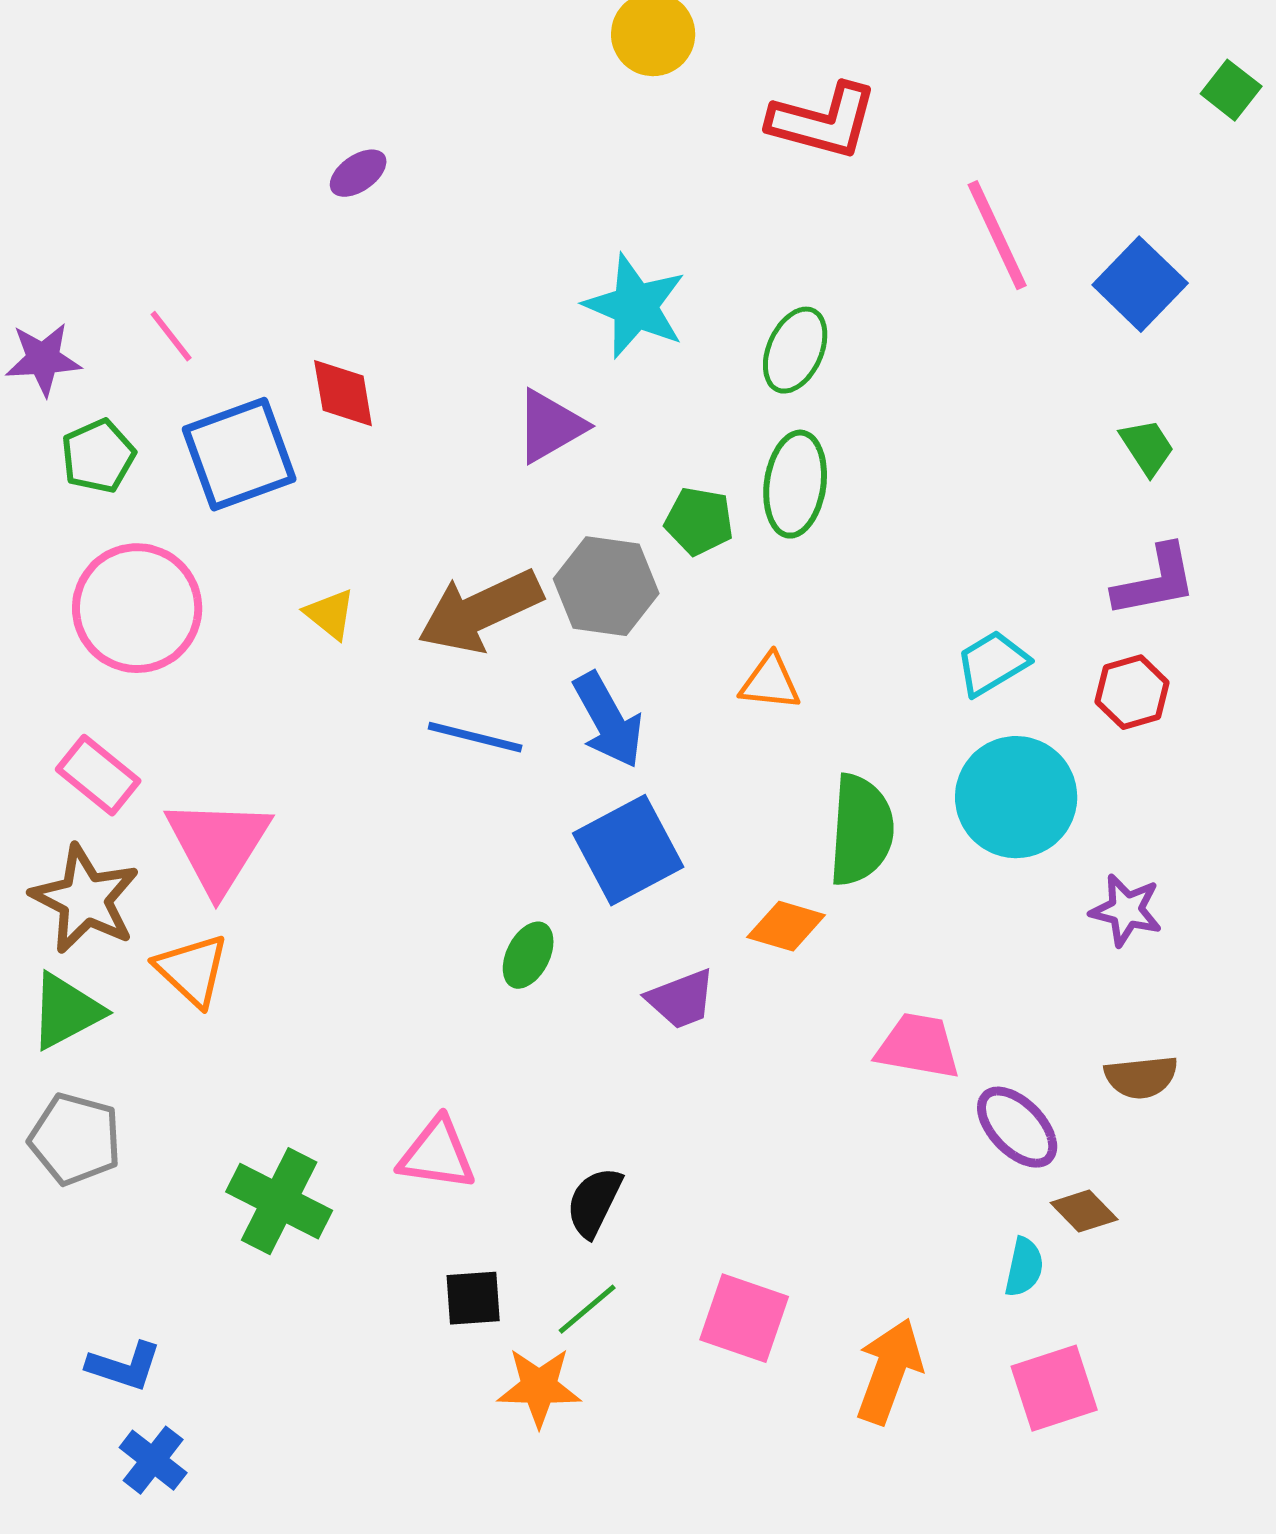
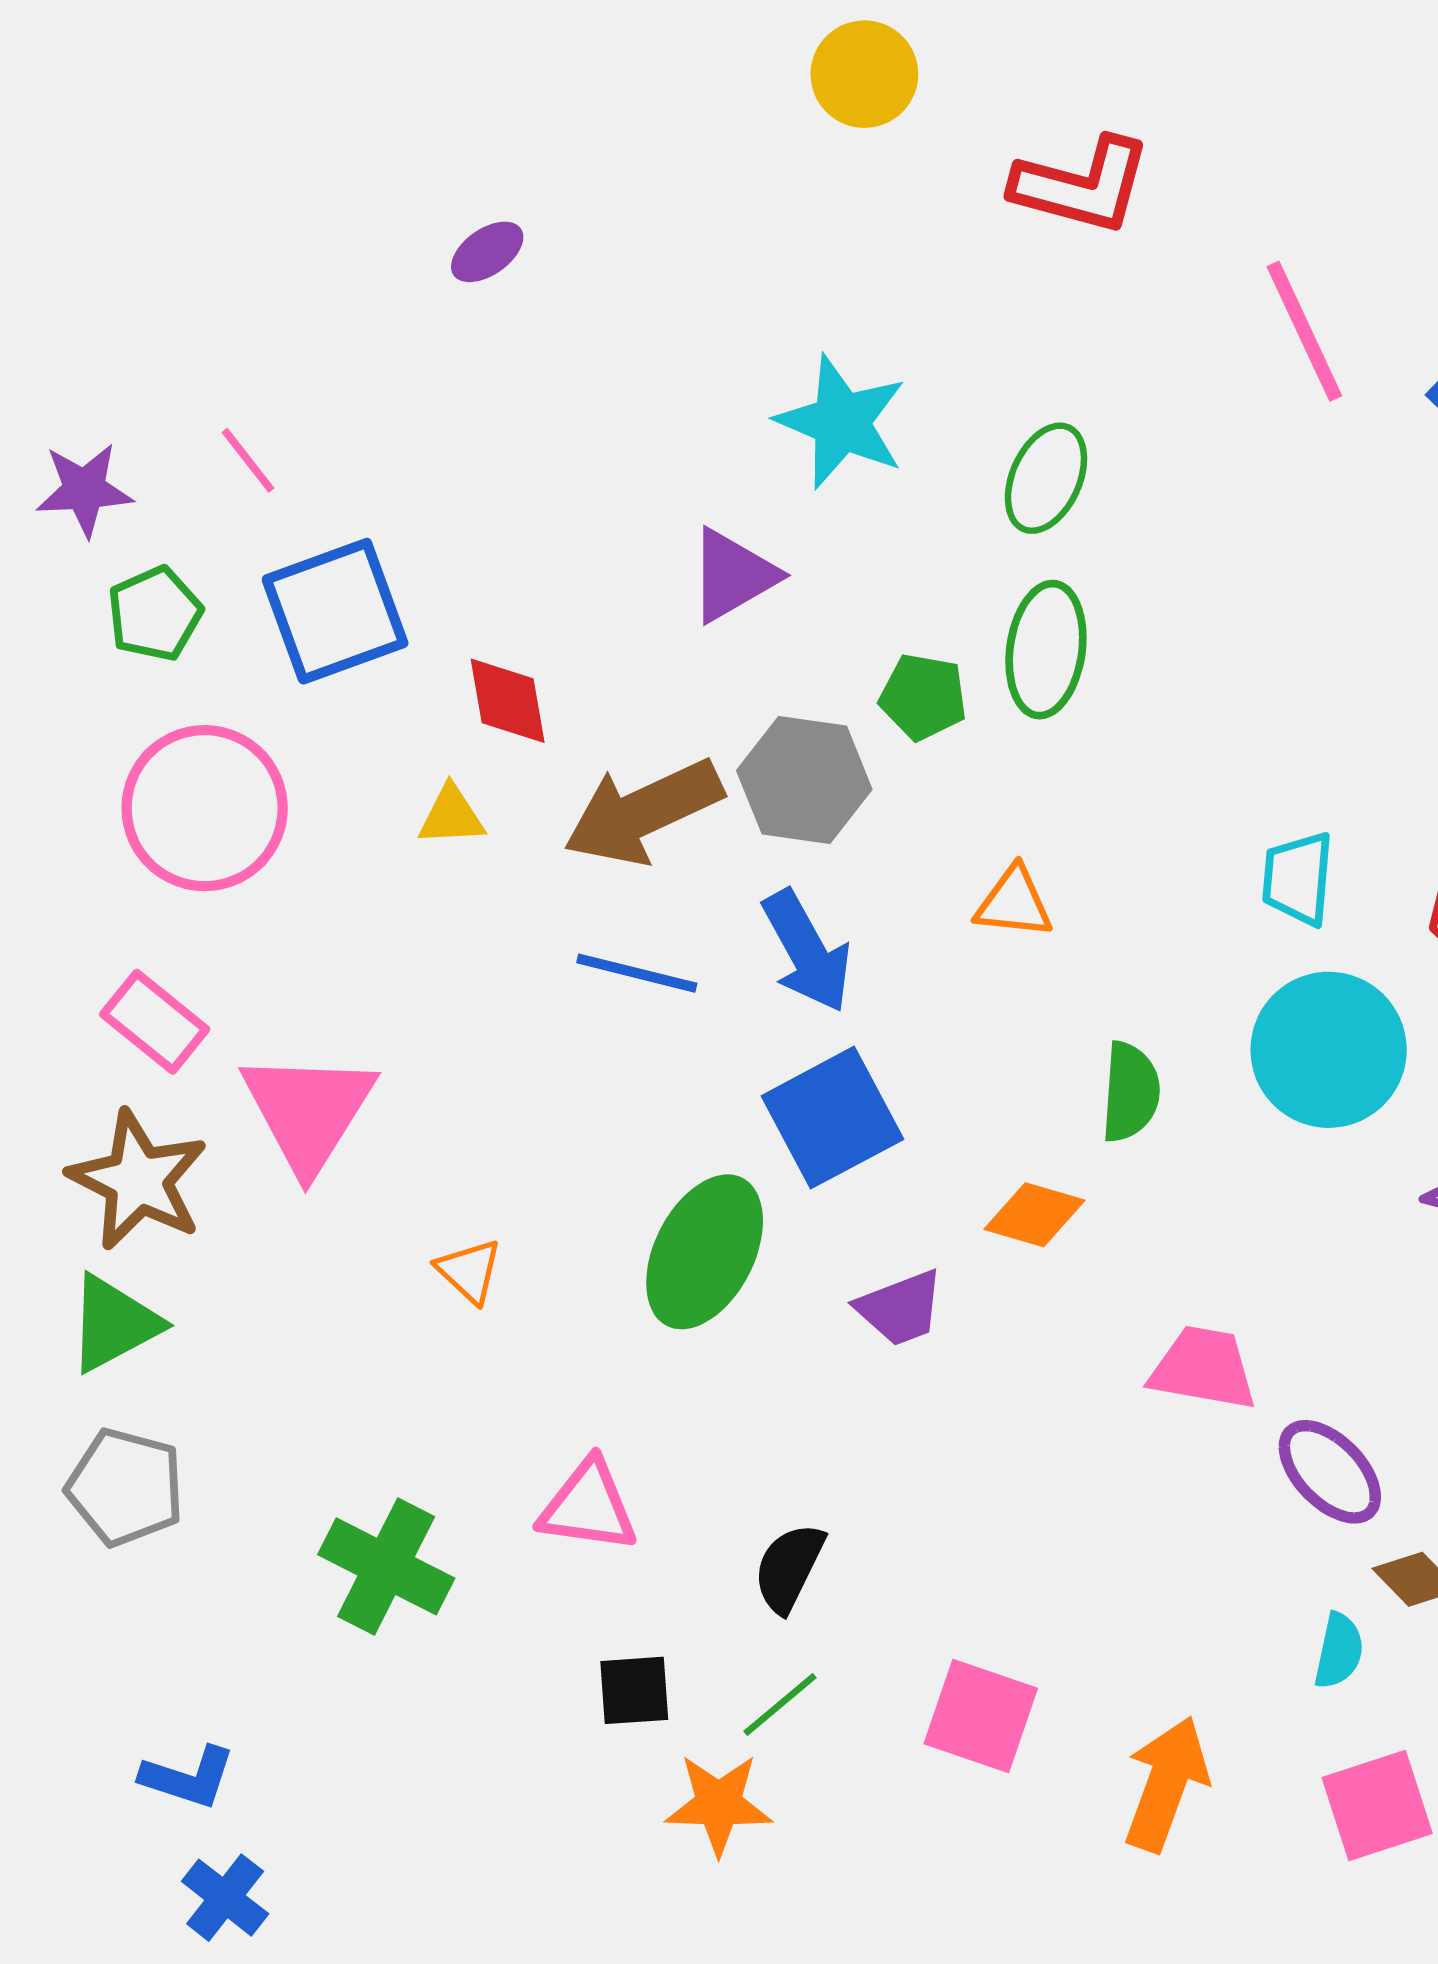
red diamond: (343, 393) -> (508, 701), moved
yellow triangle: (330, 614) -> (451, 816), turned -42
cyan trapezoid: (992, 663) -> (1298, 878), turned -54
green semicircle: (861, 830) -> (1130, 1092), size x0.7
green ellipse: (528, 955) -> (705, 1252), size x1.8
orange triangle: (192, 970) -> (469, 1271), moved, size x0.7

